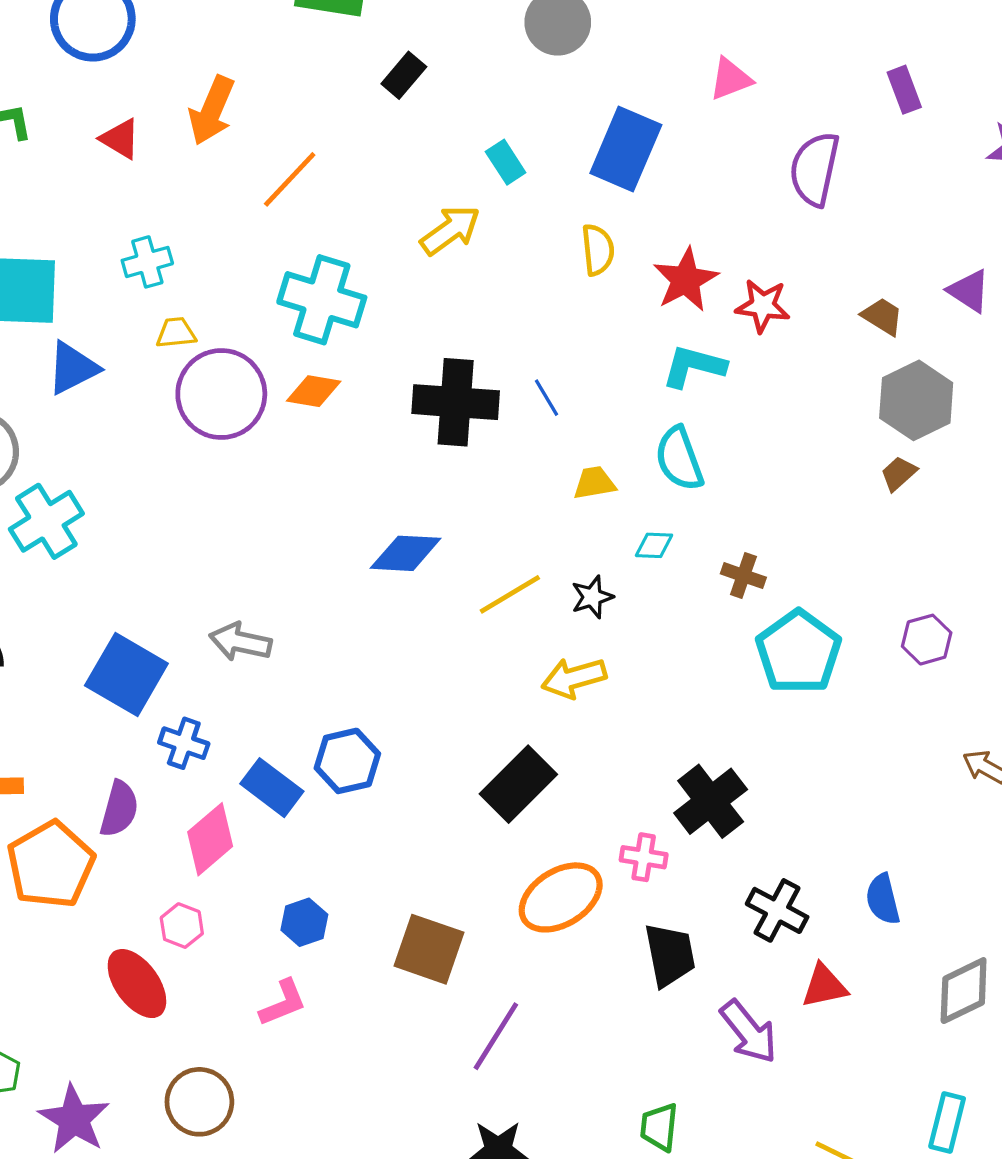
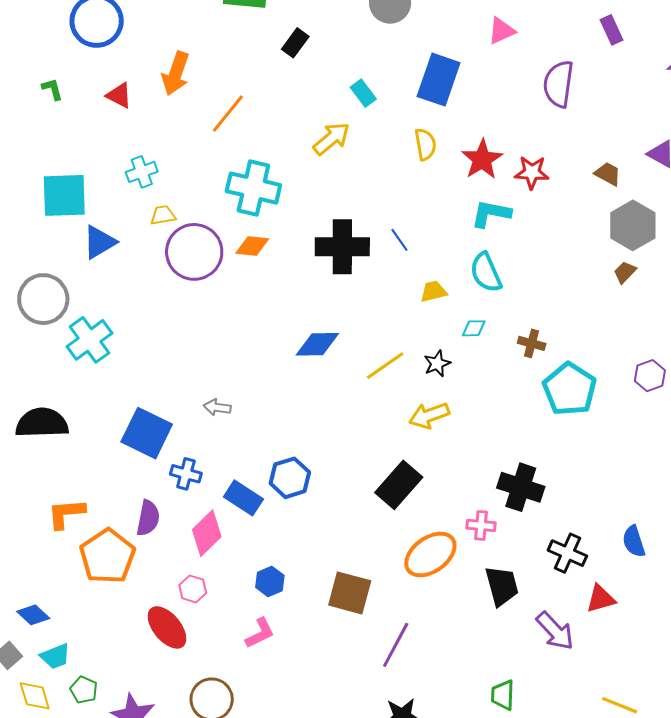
gray arrow: (240, 642) -> (217, 407), size x0.7
black cross: (711, 801) -> (521, 487), turned -30

